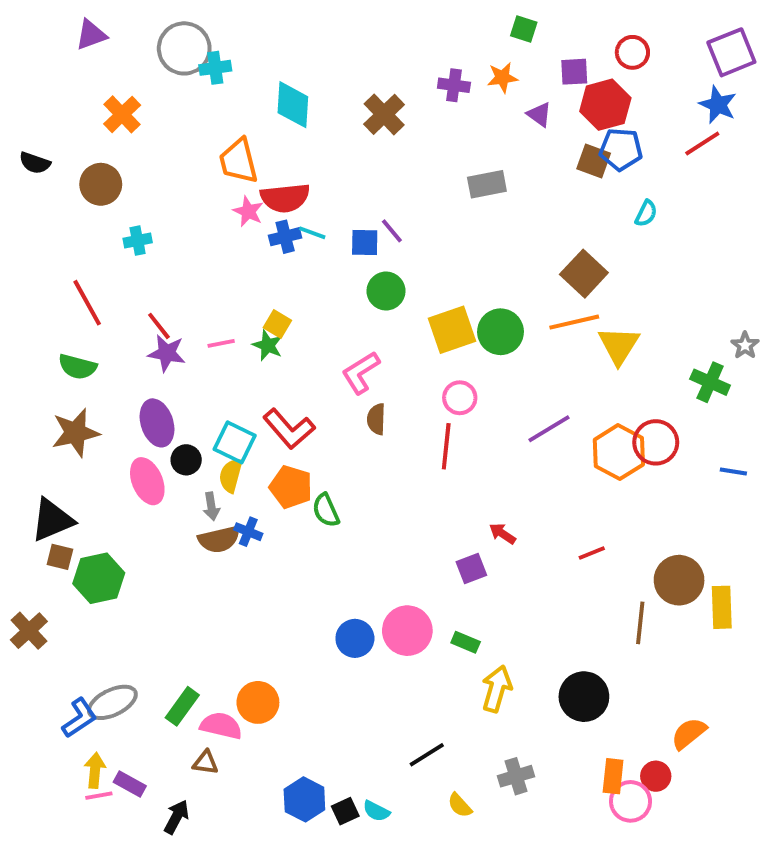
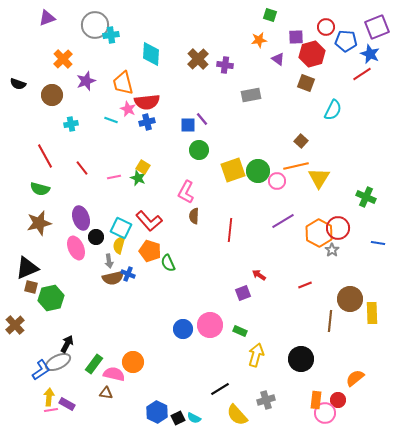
purple cross: (454, 85) -> (225, 65), moved
blue pentagon: (621, 149) -> (346, 41), moved
cyan semicircle: (646, 213) -> (333, 110), size x1.5
cyan line: (312, 233) -> (111, 120), moved
brown square: (584, 274) -> (301, 141), size x0.6
gray star: (745, 345) -> (332, 250), moved
purple star: (167, 353) -> (86, 81), moved, turned -30
pink L-shape: (361, 373) -> (186, 192), turned -30
pink circle: (460, 398) -> (277, 181), moved
yellow semicircle: (460, 805) -> (237, 415), size x1.6
black arrow: (176, 817) -> (67, 344), moved

